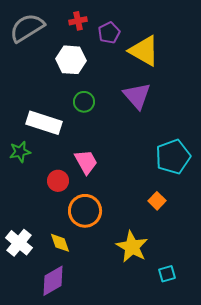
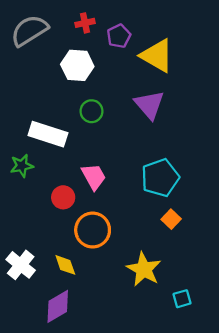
cyan pentagon: (173, 157) -> (160, 178), moved

